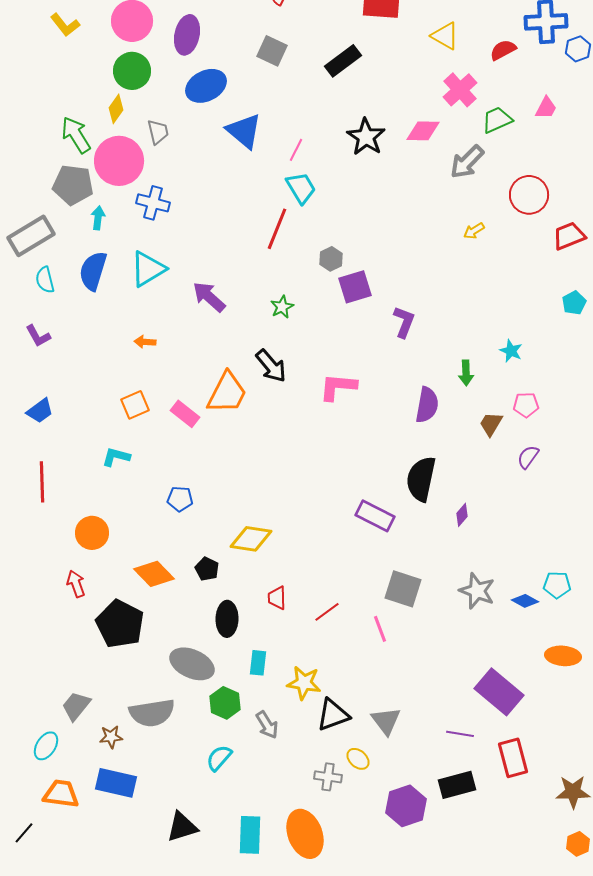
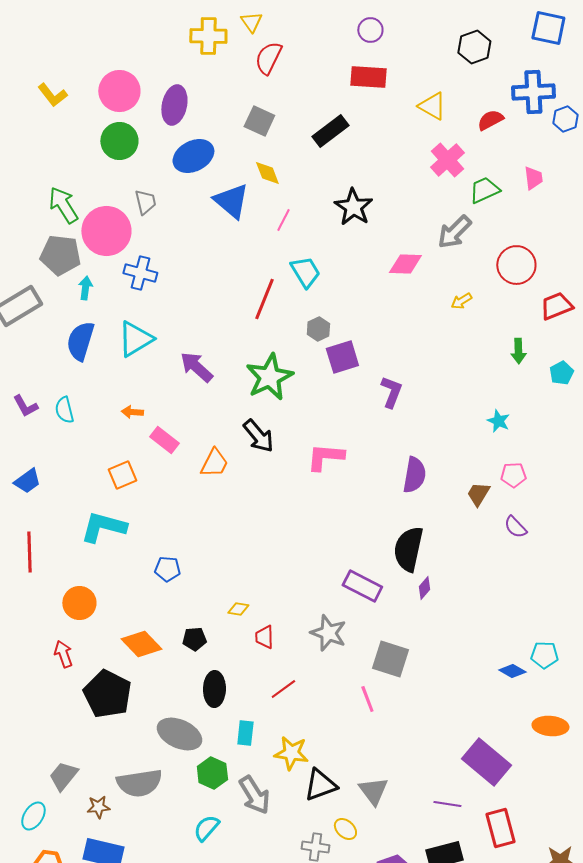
pink trapezoid: (546, 108) -> (533, 178), turned -35
yellow diamond: (116, 109) -> (267, 173), moved, turned -56
pink diamond: (423, 131) -> (405, 264), moved
cyan trapezoid: (301, 188) -> (305, 272), moved
cyan semicircle: (45, 280) -> (64, 410), moved
green star: (282, 307) -> (269, 377), size x2.0
green arrow: (466, 373) -> (518, 351), moved
orange trapezoid: (227, 393) -> (214, 463), size x0.7
pink rectangle: (185, 414) -> (164, 440), moved
cyan L-shape: (116, 457) -> (103, 527), size x1.6
purple semicircle: (528, 457) -> (515, 527), turned -80
purple diamond: (462, 515) -> (424, 588), moved
yellow diamond: (251, 539) -> (238, 609), size x0.5
black pentagon: (207, 569) -> (194, 639), turned -30
gray star: (477, 591) -> (328, 633), moved
red trapezoid: (277, 598) -> (264, 637), moved
red line: (327, 612) -> (283, 689), moved
gray arrow: (267, 725) -> (254, 795), size x1.4

